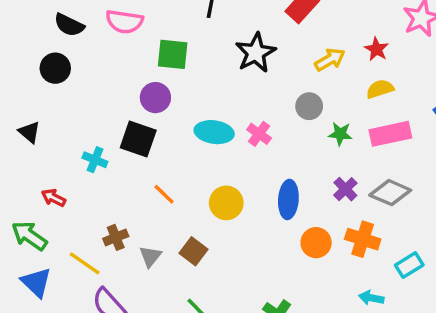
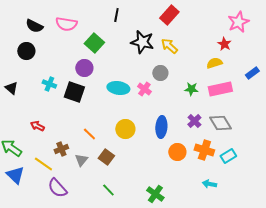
red star: (376, 49) -> (224, 44), moved
black star: (256, 53) -> (142, 42), turned -30
green square: (173, 54) -> (94, 43), turned 36
yellow arrow: (330, 60) -> (169, 46), moved, turned -108
gray circle: (309, 106) -> (160, 73), moved
cyan cross: (95, 160) -> (49, 84), moved
gray diamond: (390, 193) -> (220, 123), turned 35
orange line: (164, 194) -> (89, 134), moved
red arrow: (54, 198) -> (37, 126), moved
cyan rectangle: (409, 265) -> (228, 156), moved

